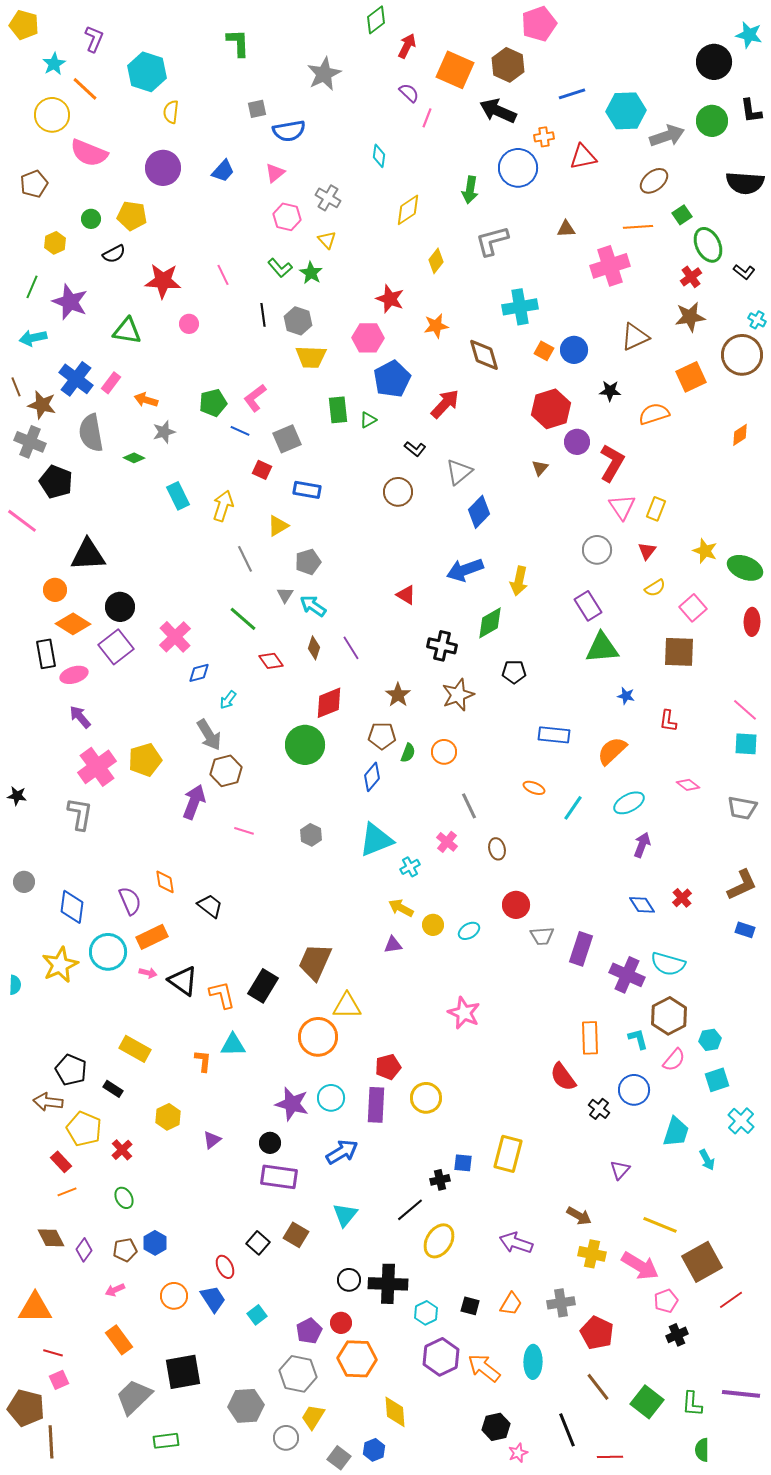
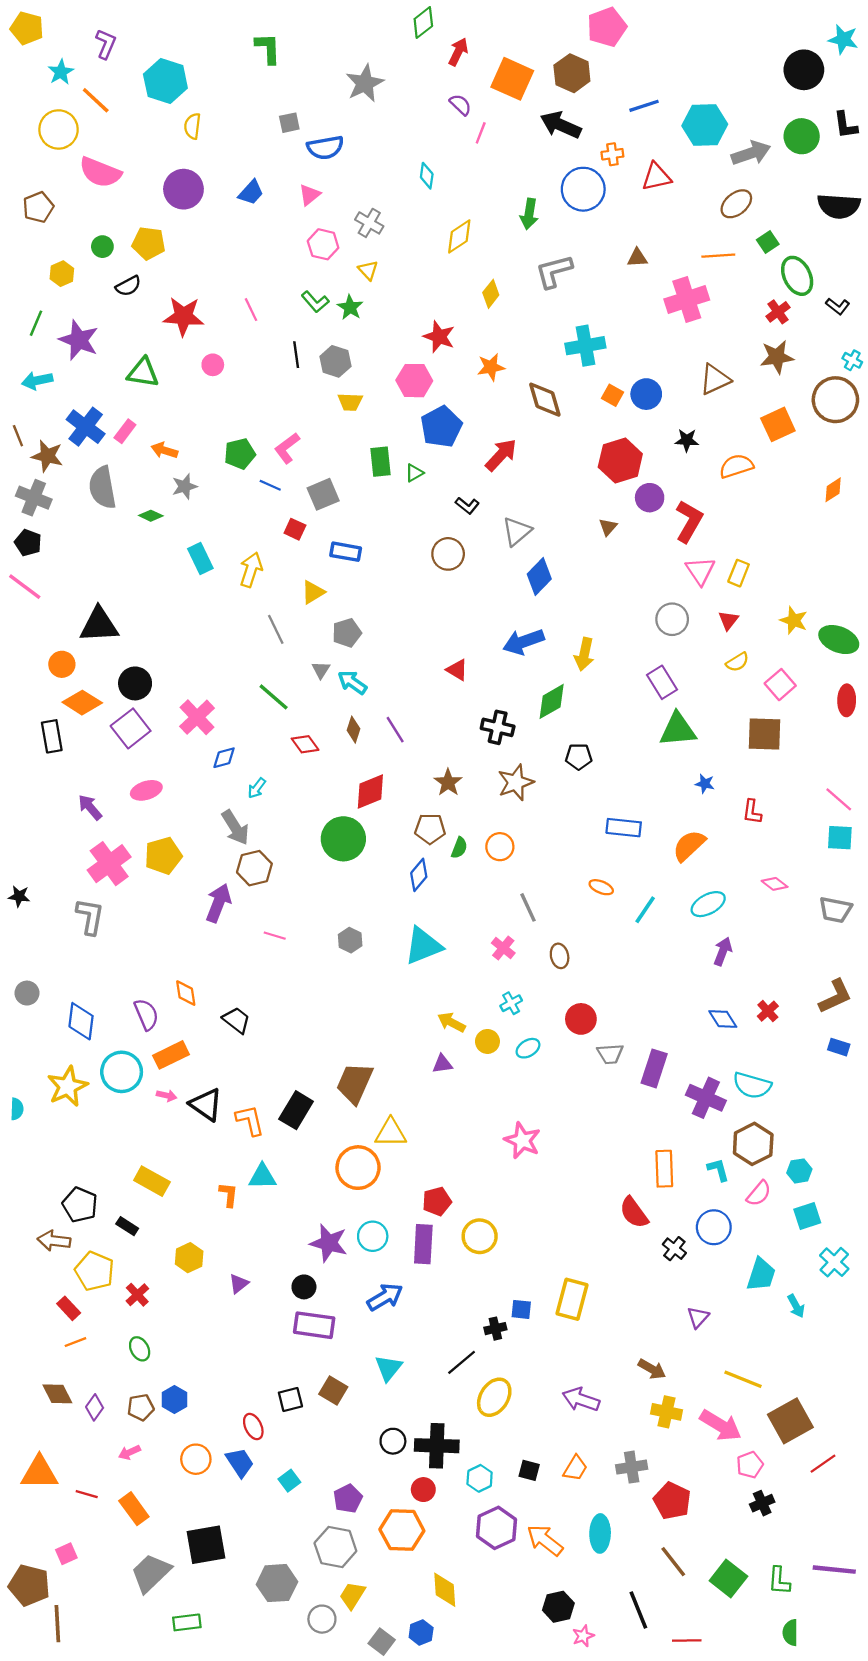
yellow trapezoid: (311, 357) -> (350, 402), size x0.7
black pentagon: (56, 482) -> (28, 543), moved, size x0.7
pink ellipse: (74, 675) -> (146, 790), moved
cyan cross: (410, 867) -> (511, 1003), moved
black square: (258, 1243) -> (290, 1399), turned 35
red circle: (341, 1323) -> (423, 1490), moved
red line: (53, 1353) -> (87, 1494), moved

